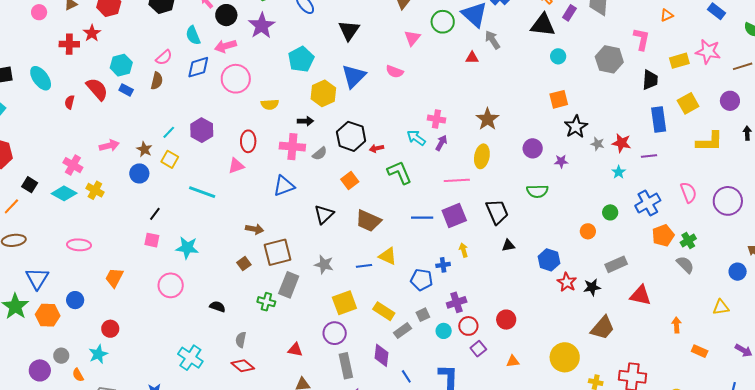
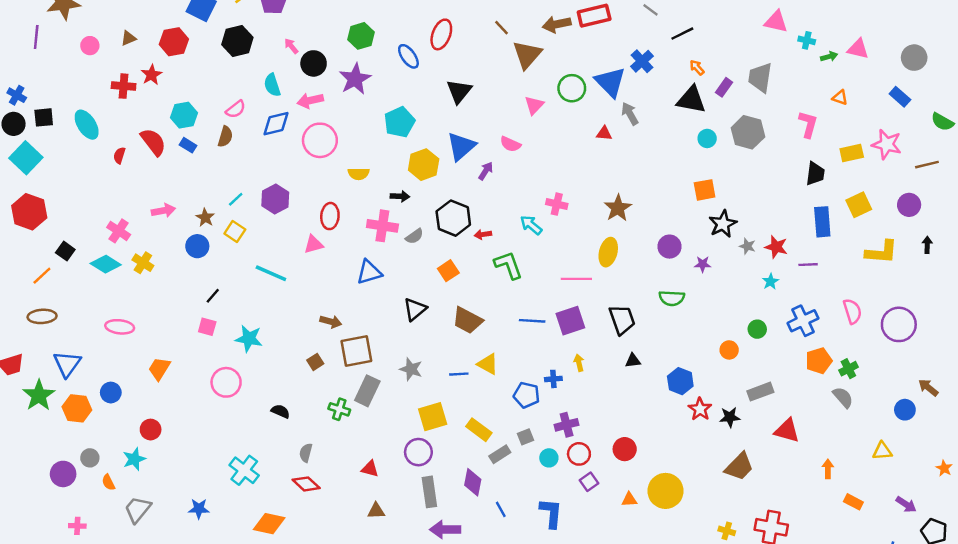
orange triangle: (667, 15) -> (840, 98), turned 40
gray hexagon: (609, 59) -> (748, 132), moved
purple arrow: (441, 143) -> (486, 171), moved
yellow circle: (565, 357) -> (665, 491), moved

